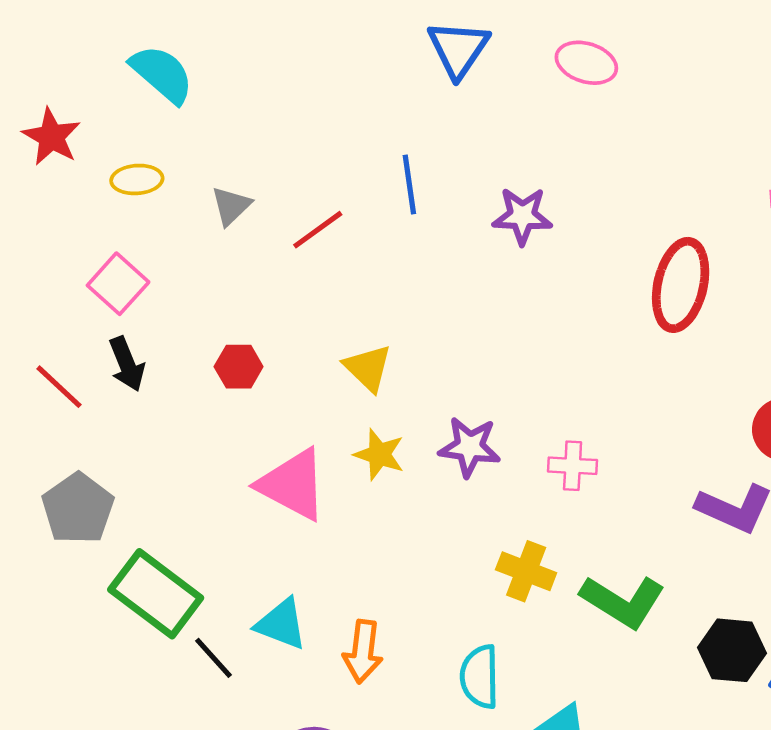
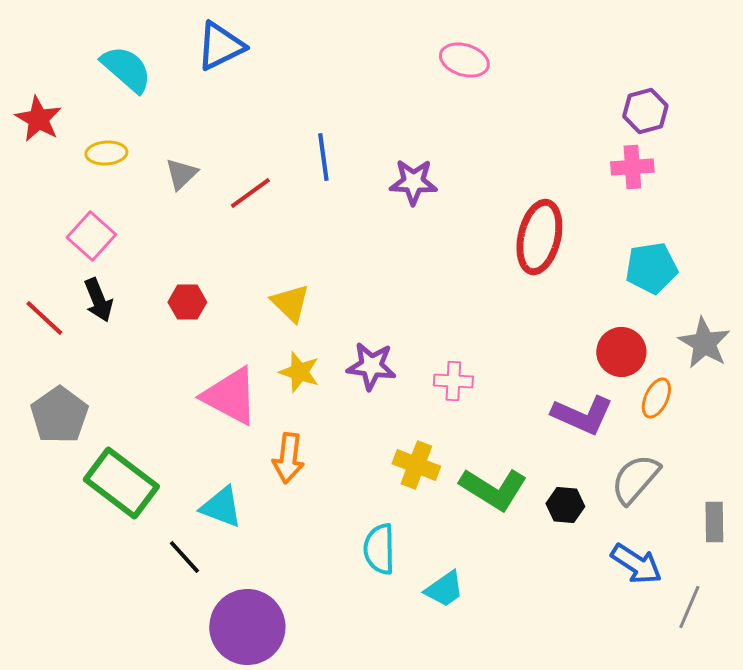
blue triangle: (458, 49) -> (220, 46), moved, turned 30
black hexagon: (732, 650) -> (565, 505), moved, size x0.7
orange arrow: (363, 652) -> (288, 458), moved
black line: (213, 658) -> (184, 557), moved

